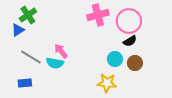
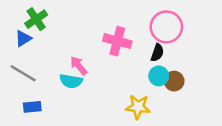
pink cross: (98, 15) -> (117, 41), moved, turned 30
black semicircle: (130, 41) -> (157, 53), moved, turned -40
gray line: (31, 57) -> (23, 73), moved
cyan circle: (115, 59) -> (159, 76), moved

